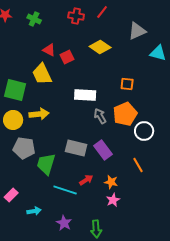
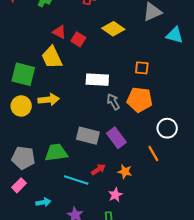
red square: (67, 57) -> (78, 39), turned -32
orange pentagon: (125, 114) -> (140, 100), turned 30
white circle: (144, 131) -> (167, 128), moved
gray pentagon: (24, 148) -> (23, 158), moved
green trapezoid: (46, 164) -> (56, 153), turned 65
pink star: (113, 200) -> (115, 195), moved

